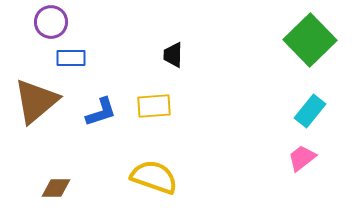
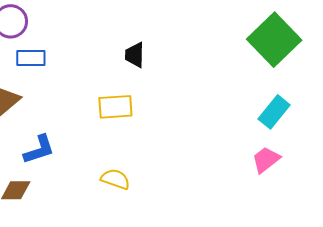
blue L-shape: (101, 112) -> (39, 150), moved
yellow semicircle: (154, 177) -> (115, 179), size x0.6

